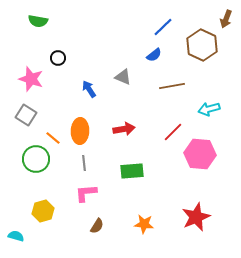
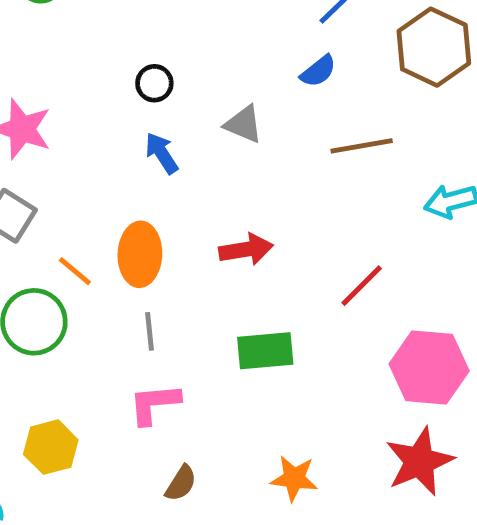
black circle: (58, 58) -> (154, 83), moved
red line: (173, 132) -> (362, 286), moved
pink hexagon: (200, 154) -> (429, 368), moved

